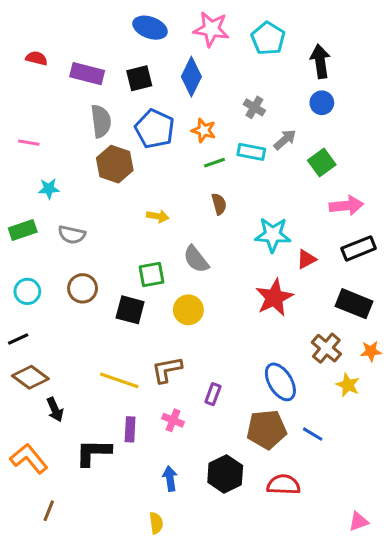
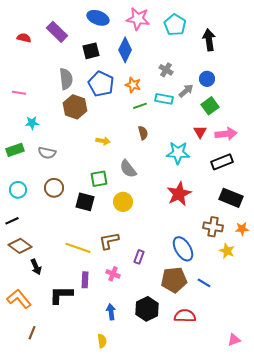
purple rectangle: (87, 74) -> (57, 32), moved, turned 30
blue circle: (322, 103) -> (207, 79), moved
black rectangle: (359, 248) -> (222, 162), moved
red triangle: (306, 259) -> (200, 132), moved, turned -32
brown cross: (326, 348) -> (213, 227), turned -30

